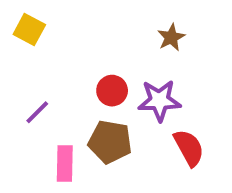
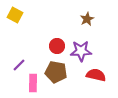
purple line: (37, 112) -> (19, 65), moved
red semicircle: (189, 148) -> (96, 75), turned -48

